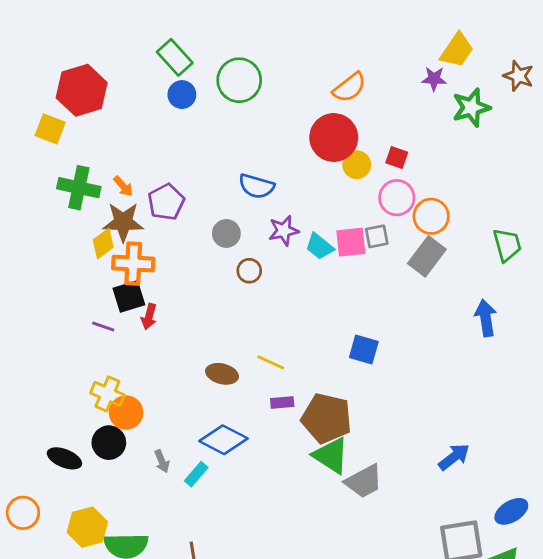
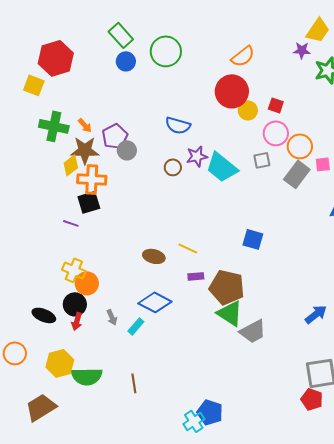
gray circle: (226, 233) -> (127, 150), moved
pink square: (351, 242) -> (323, 164), moved, size x0.7
cyan trapezoid: (319, 246) -> (222, 167), size x1.6
brown circle: (249, 271) -> (173, 167), moved
red arrow: (149, 317) -> (77, 321), moved

